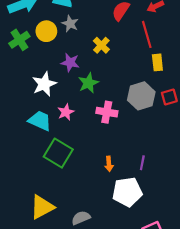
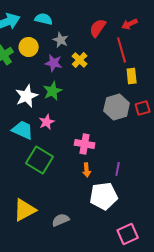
gray star: (70, 24) -> (61, 40), moved
purple star: (70, 62) -> (54, 63), moved
green star: (88, 83) -> (53, 91), moved
pink cross: (107, 112) -> (85, 144), moved

